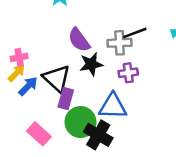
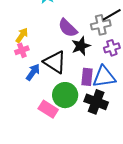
yellow arrow: (17, 73) -> (22, 35), moved
purple rectangle: (66, 99) -> (87, 77), moved
green circle: (80, 122) -> (65, 95), moved

